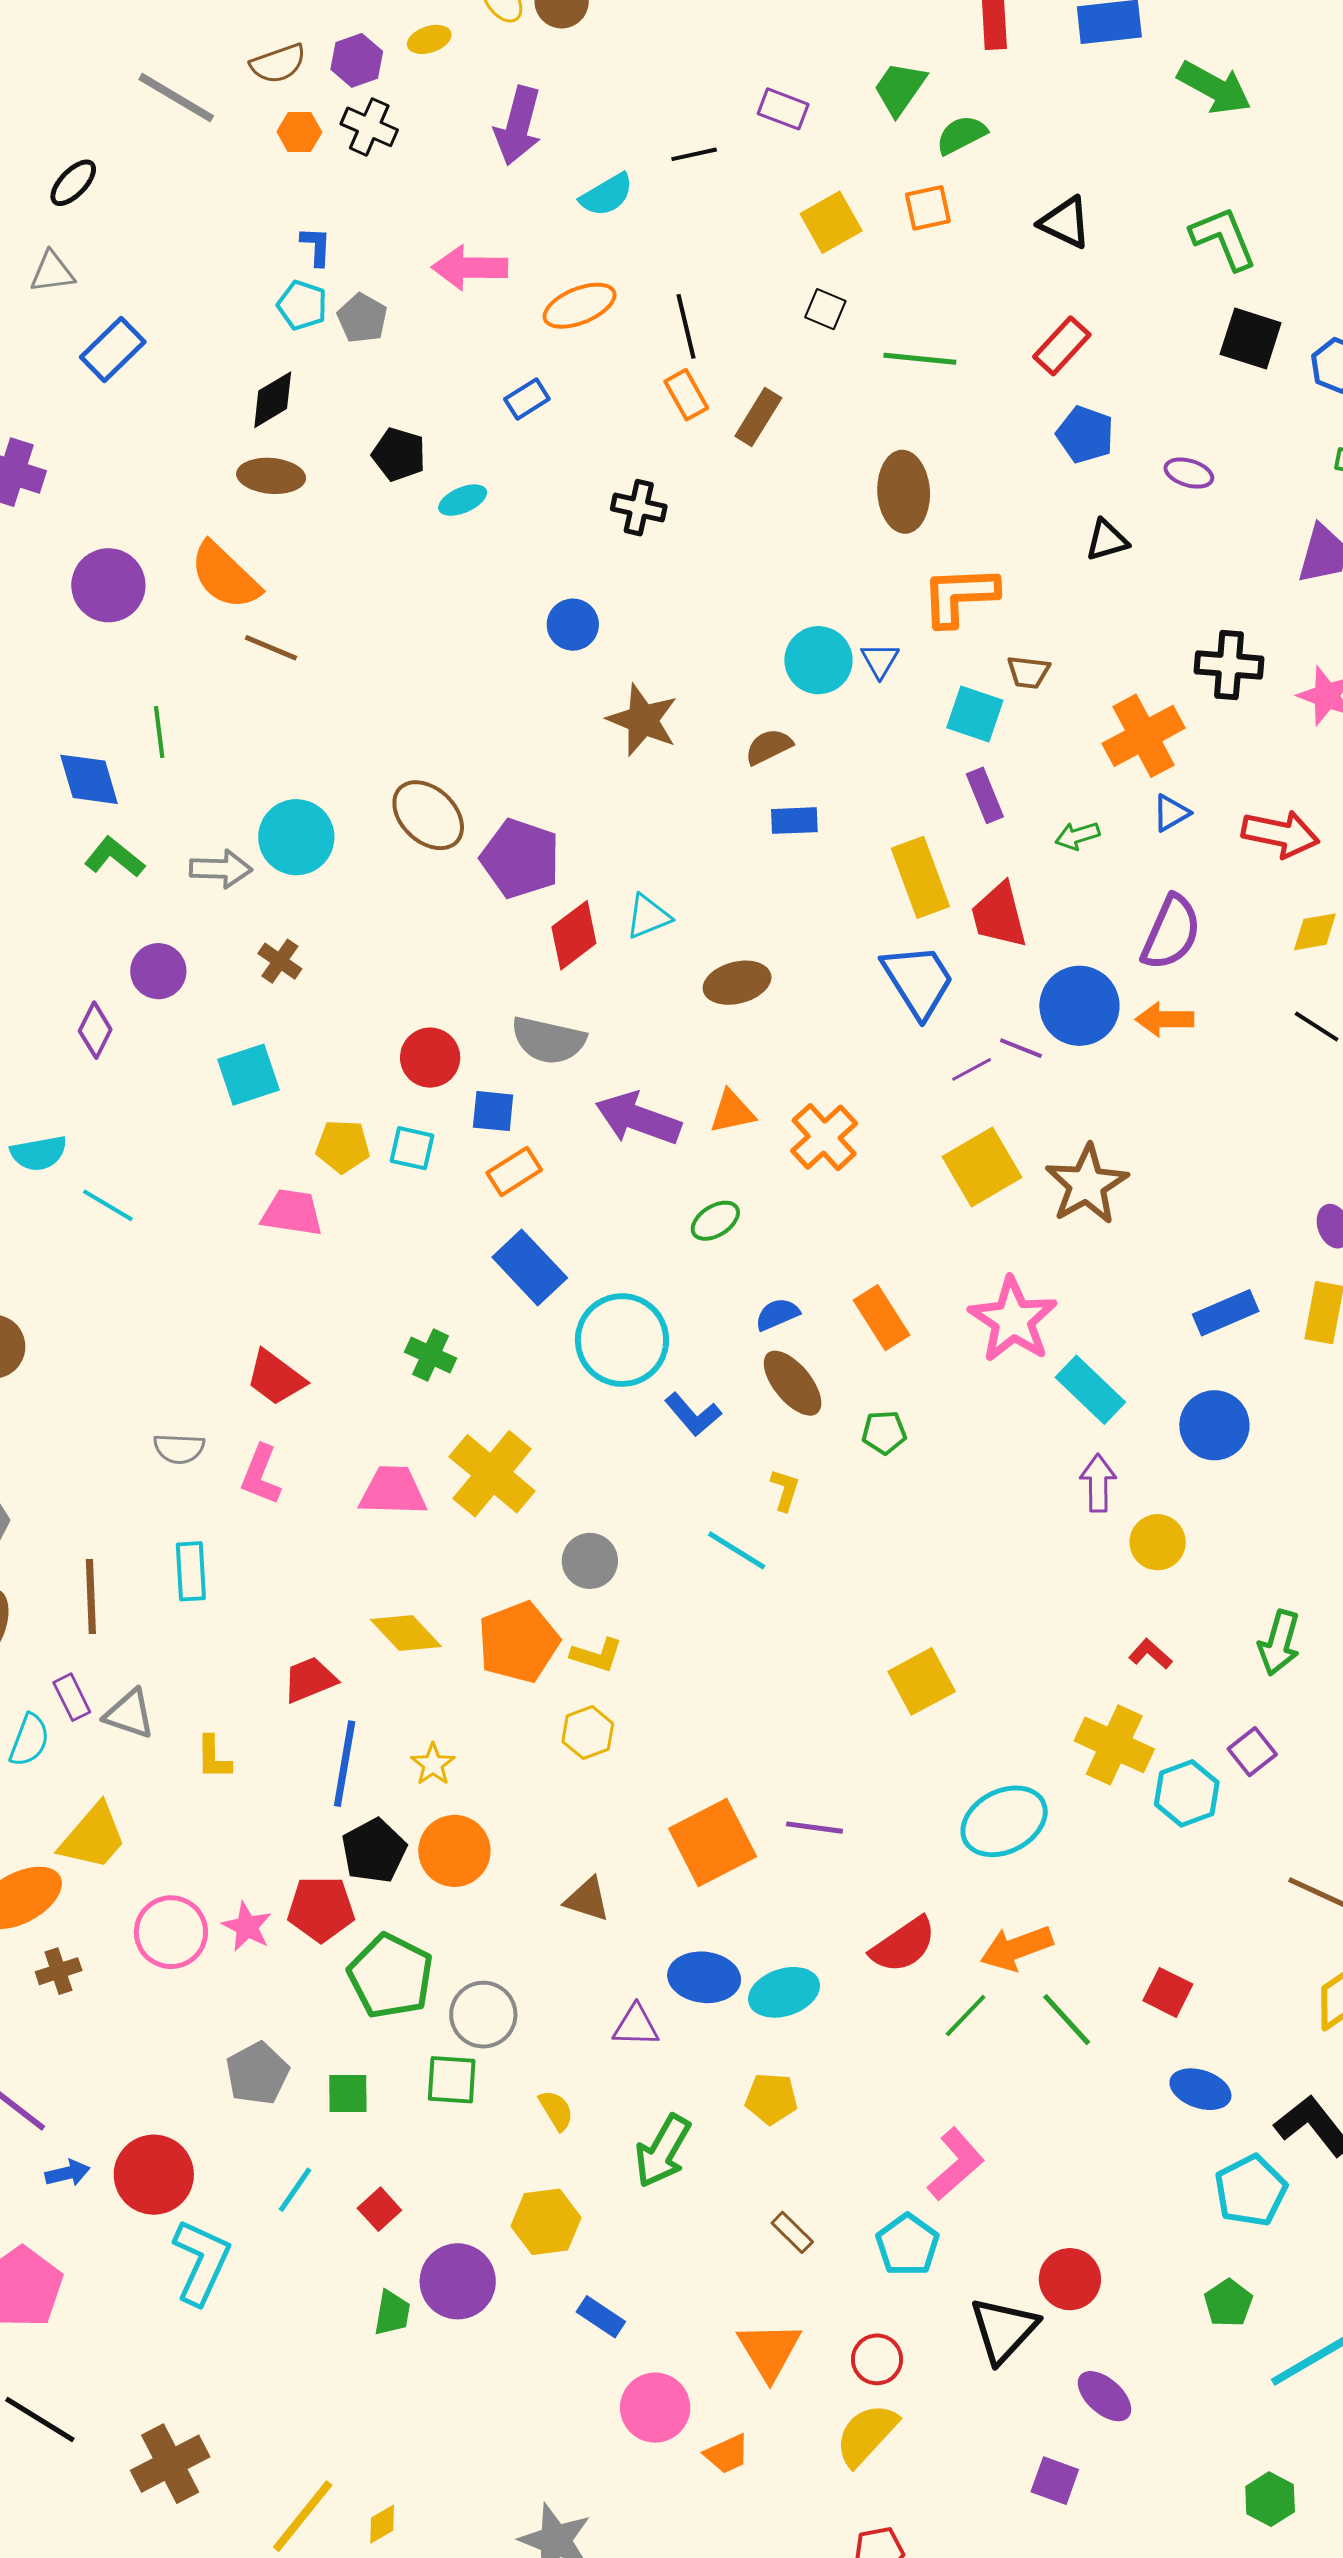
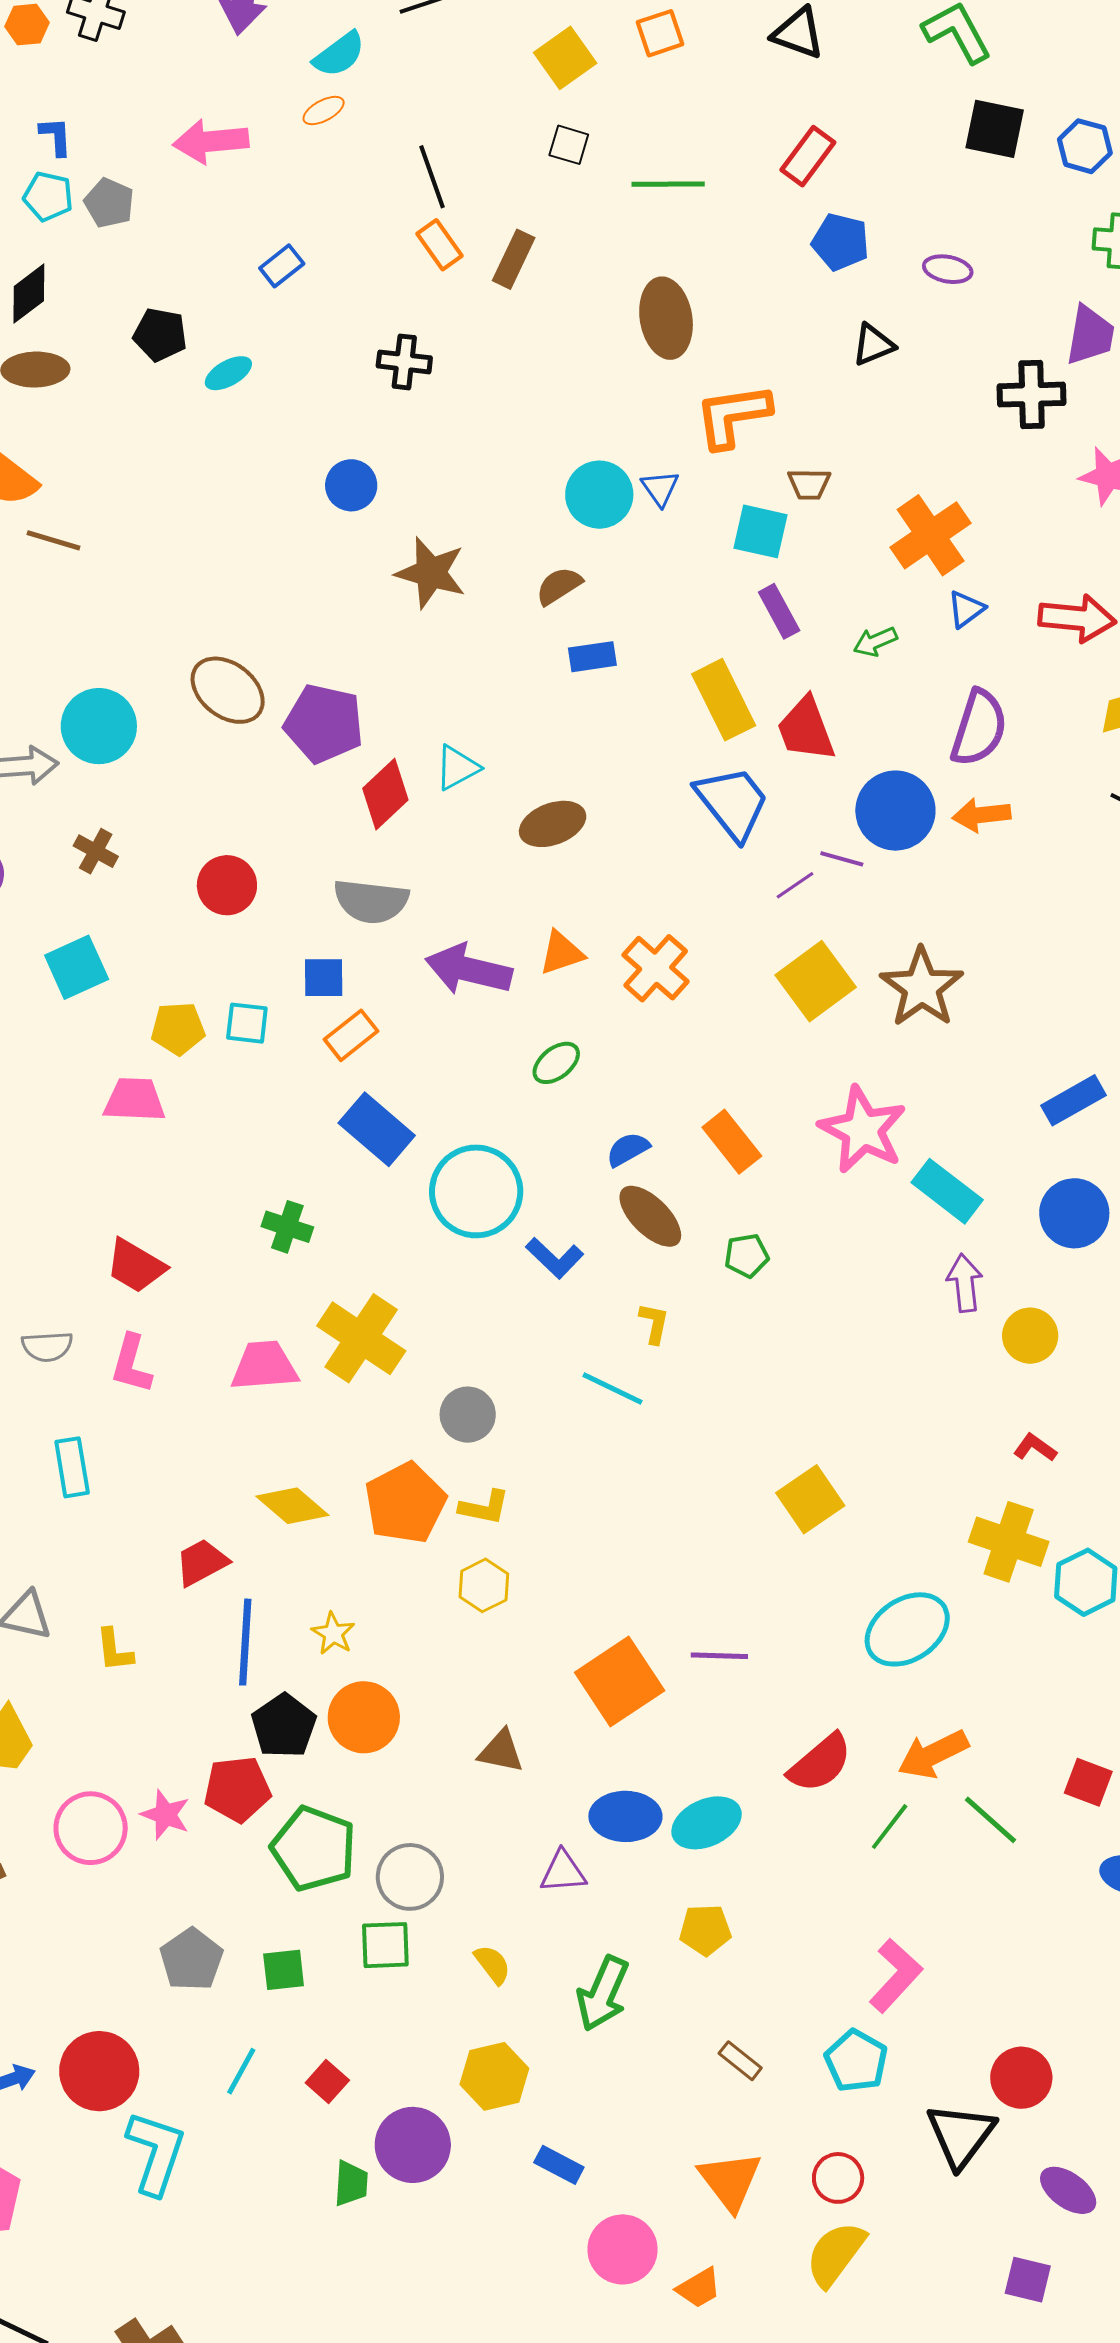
orange ellipse: (580, 306) -> (324, 111), moved, size x0.6
black cross: (1229, 665) -> (1032, 395), moved
red circle: (430, 1058) -> (227, 885), moved

